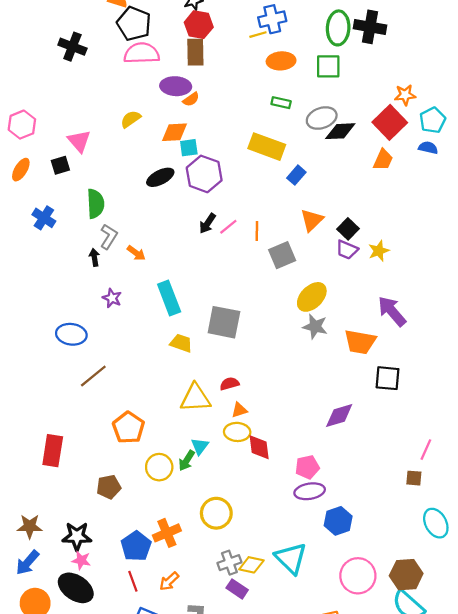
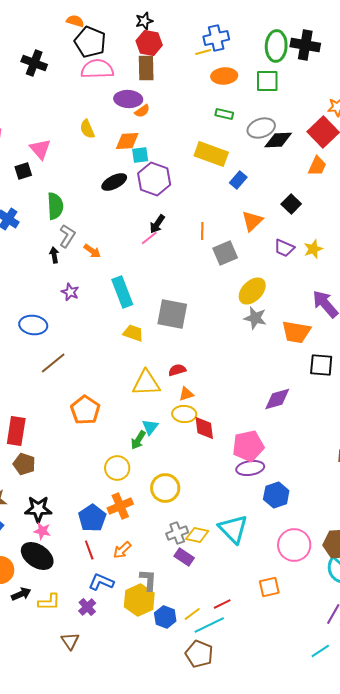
yellow semicircle: (131, 119) -> (87, 129), turned -78
pink line: (228, 227) -> (149, 238), moved
black square: (348, 229) -> (291, 204), moved
yellow circle: (159, 467) -> (117, 468), moved
pink pentagon: (307, 467) -> (248, 446), size x1.4
brown pentagon: (109, 487) -> (24, 464), moved, turned 30

